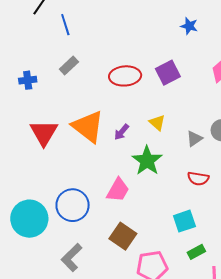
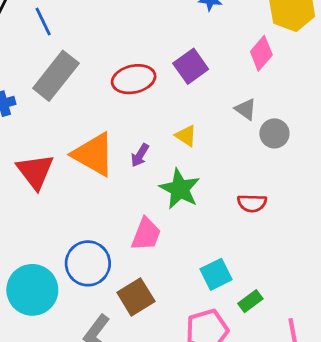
gray rectangle: (69, 65) -> (56, 76), size x1.8
gray triangle: (194, 139) -> (246, 109), moved, turned -42
cyan square: (184, 221) -> (216, 274), moved
brown square: (123, 236) -> (136, 297), moved, turned 32
green rectangle: (196, 252) -> (250, 301), moved

